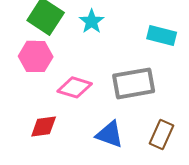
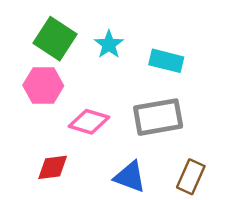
cyan rectangle: (162, 35) -> (166, 61), moved

